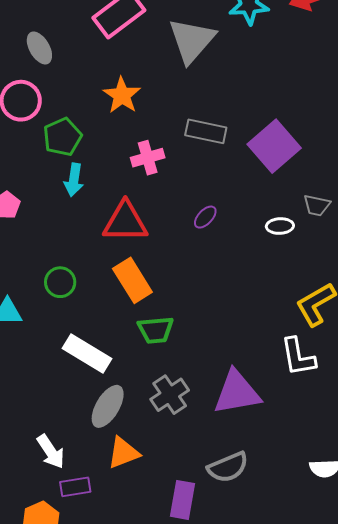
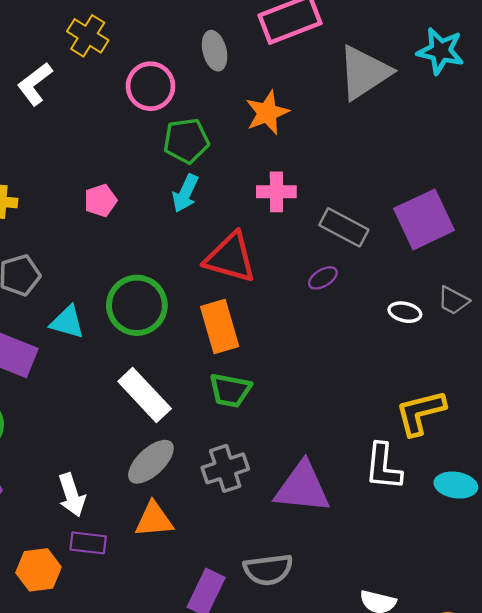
gray ellipse: (39, 48) -> (215, 51), moved
gray rectangle: (206, 131) -> (344, 227), moved
green circle: (60, 282) -> (137, 305), size x1.6

